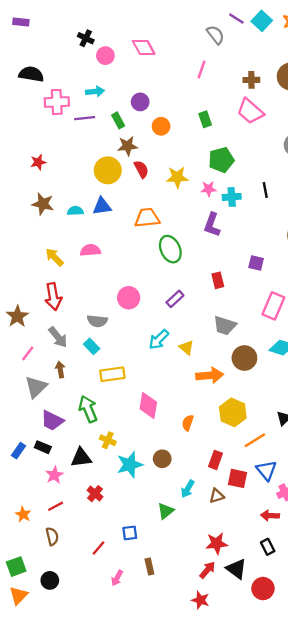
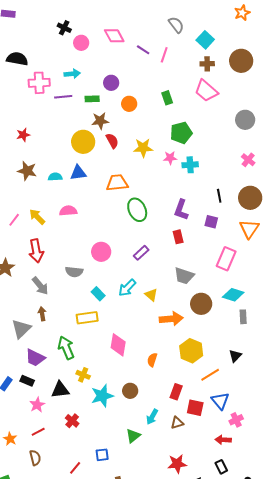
purple line: (236, 19) -> (143, 50), moved
cyan square: (262, 21) -> (205, 40), moved
green rectangle: (118, 120) -> (92, 99), turned -64
black line: (265, 190) -> (219, 196), moved
purple L-shape: (212, 225) -> (181, 210), moved
cyan rectangle: (92, 346) -> (98, 294), moved
pink line: (28, 353) -> (14, 220), moved

